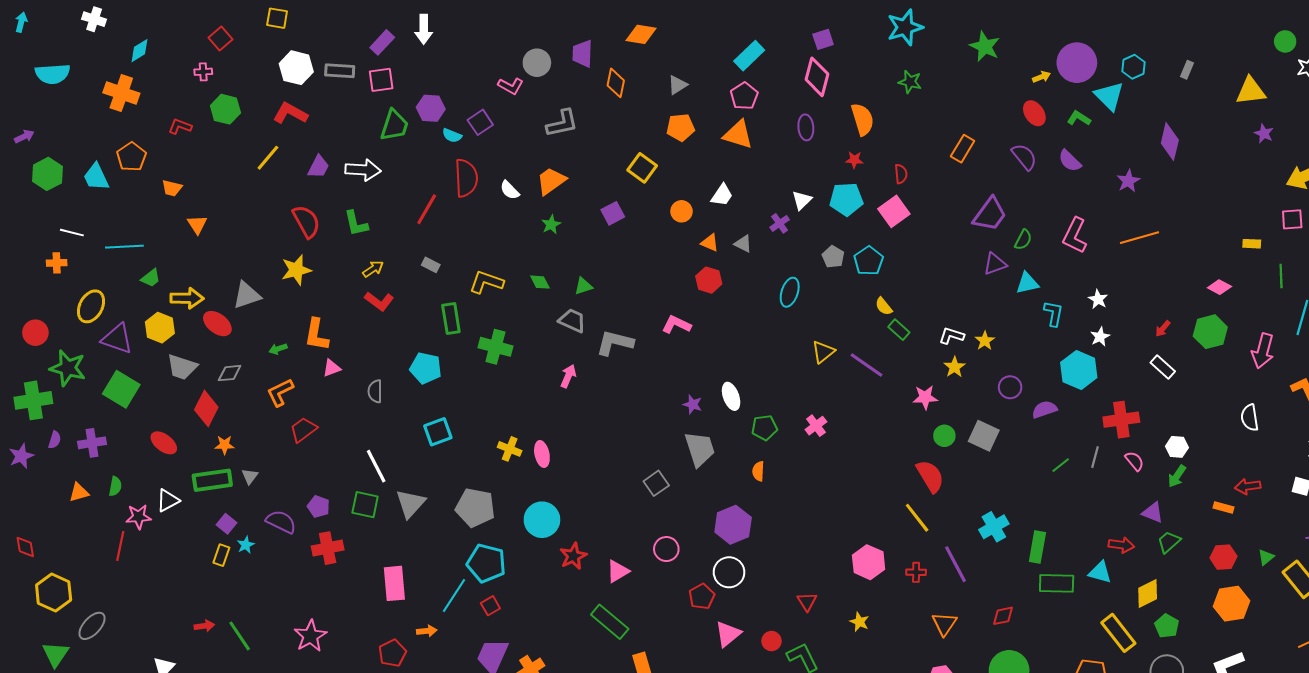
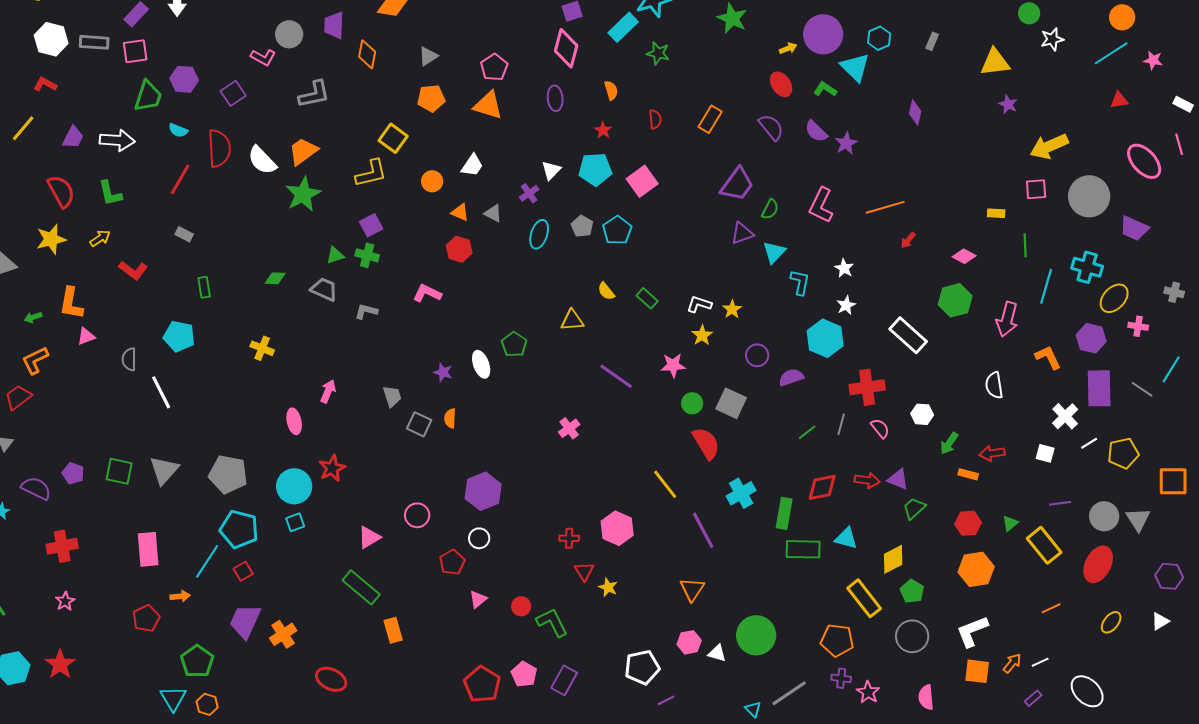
cyan rectangle: (749, 56) -> (623, 27), moved
red L-shape: (290, 113) -> (45, 84), size x0.7
orange semicircle: (862, 119) -> (611, 90), size x0.6
cyan semicircle: (452, 135) -> (178, 130), moved
purple diamond: (1170, 142) -> (915, 112), size x0.7
red star: (854, 160) -> (603, 130), turned 30
red semicircle: (901, 174) -> (655, 119), moved
purple star: (1128, 181) -> (846, 143), moved
white semicircle: (510, 190) -> (262, 160), size x1.5
purple square: (613, 213) -> (371, 225), moved
green star: (551, 224) -> (303, 194), size x1.8
yellow arrow: (373, 269) -> (100, 238), moved
yellow L-shape: (486, 282) -> (371, 173), moved, turned 148
green diamond: (540, 282) -> (275, 278), moved, turned -60
cyan triangle: (1027, 283) -> (774, 252), turned -35
cyan ellipse: (790, 292) -> (539, 234), moved
yellow semicircle: (884, 306) -> (606, 291), moved
green rectangle: (451, 318) -> (204, 287), size x0.7
red arrow: (1163, 329) -> (908, 240), moved
gray L-shape: (615, 343) -> (366, 311), size x0.6
green cross: (495, 347) -> (367, 255), moved, size x0.7
yellow triangle: (823, 352) -> (572, 320), turned 35
purple line: (867, 365) -> (616, 376), moved
white rectangle: (1163, 367) -> (908, 335), size x1.5
pink arrow: (568, 376) -> (328, 391), moved
pink cross: (816, 426) -> (569, 428), moved
green pentagon: (764, 428) -> (514, 344), moved, turned -30
red trapezoid: (303, 430) -> (18, 397), moved
cyan square: (438, 432) -> (295, 522), moved, size x0.7
yellow cross: (510, 449) -> (262, 348), moved
gray trapezoid: (700, 449) -> (392, 396), moved, size x0.6
white line: (376, 466) -> (161, 392), moved
orange semicircle: (758, 471) -> (450, 418), moved
red semicircle: (930, 476) -> (706, 443), moved
green arrow: (1177, 476) -> (949, 443), moved
gray square: (656, 483) -> (419, 424), moved, turned -30
red arrow: (1121, 545) -> (867, 480), moved
red cross: (328, 548) -> (62, 546), moved
red star: (573, 556) -> (332, 468), moved
white circle: (729, 572) -> (479, 538), size x0.7
red cross: (916, 572) -> (569, 538), moved
red triangle: (807, 602) -> (584, 571), moved
red diamond: (1003, 616) -> (822, 487), moved, size x1.4
pink triangle: (728, 634) -> (478, 599), size x0.7
pink star: (310, 636) -> (65, 601), size x0.6

